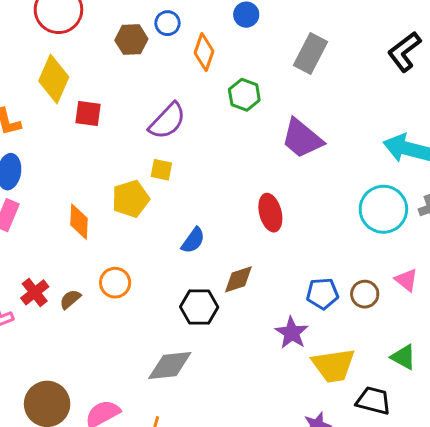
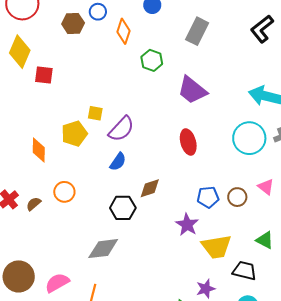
purple semicircle: (167, 121) -> (121, 129), moved
red ellipse: (270, 213) -> (188, 142), moved

